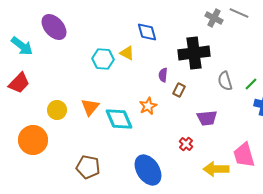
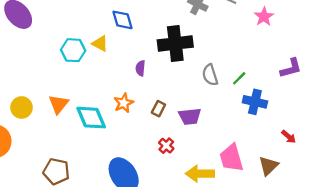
brown rectangle: (179, 90) -> (158, 109), moved

